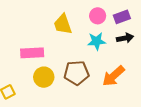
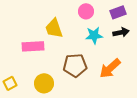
pink circle: (98, 16) -> (86, 11), moved
yellow trapezoid: (63, 24) -> (54, 28), moved
yellow circle: (44, 77) -> (44, 83), moved

